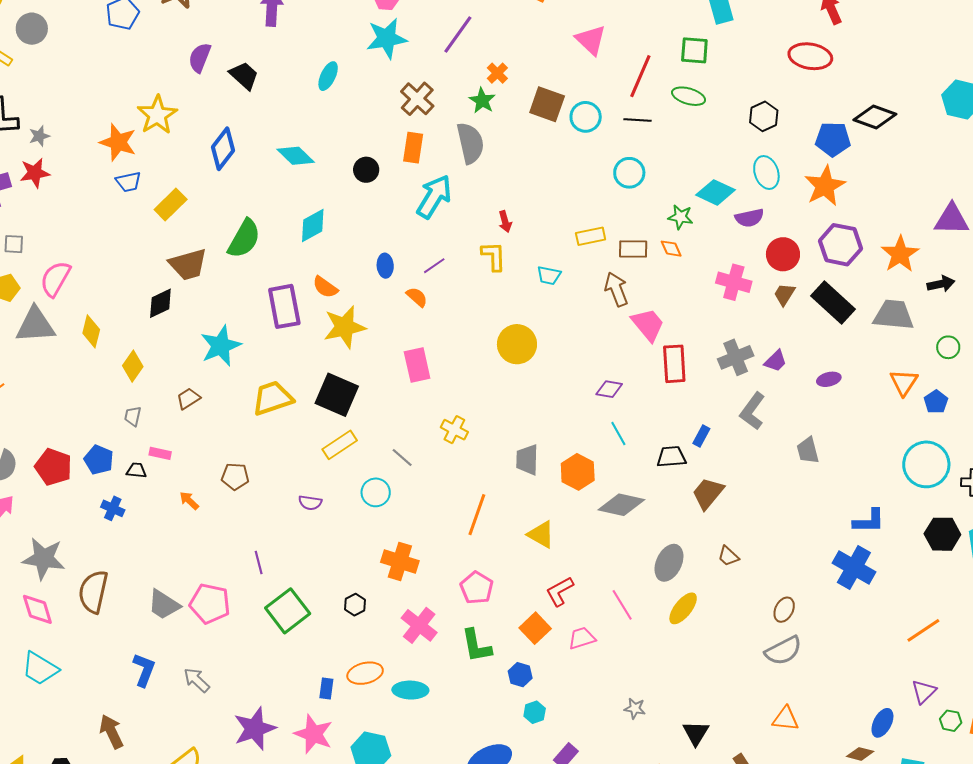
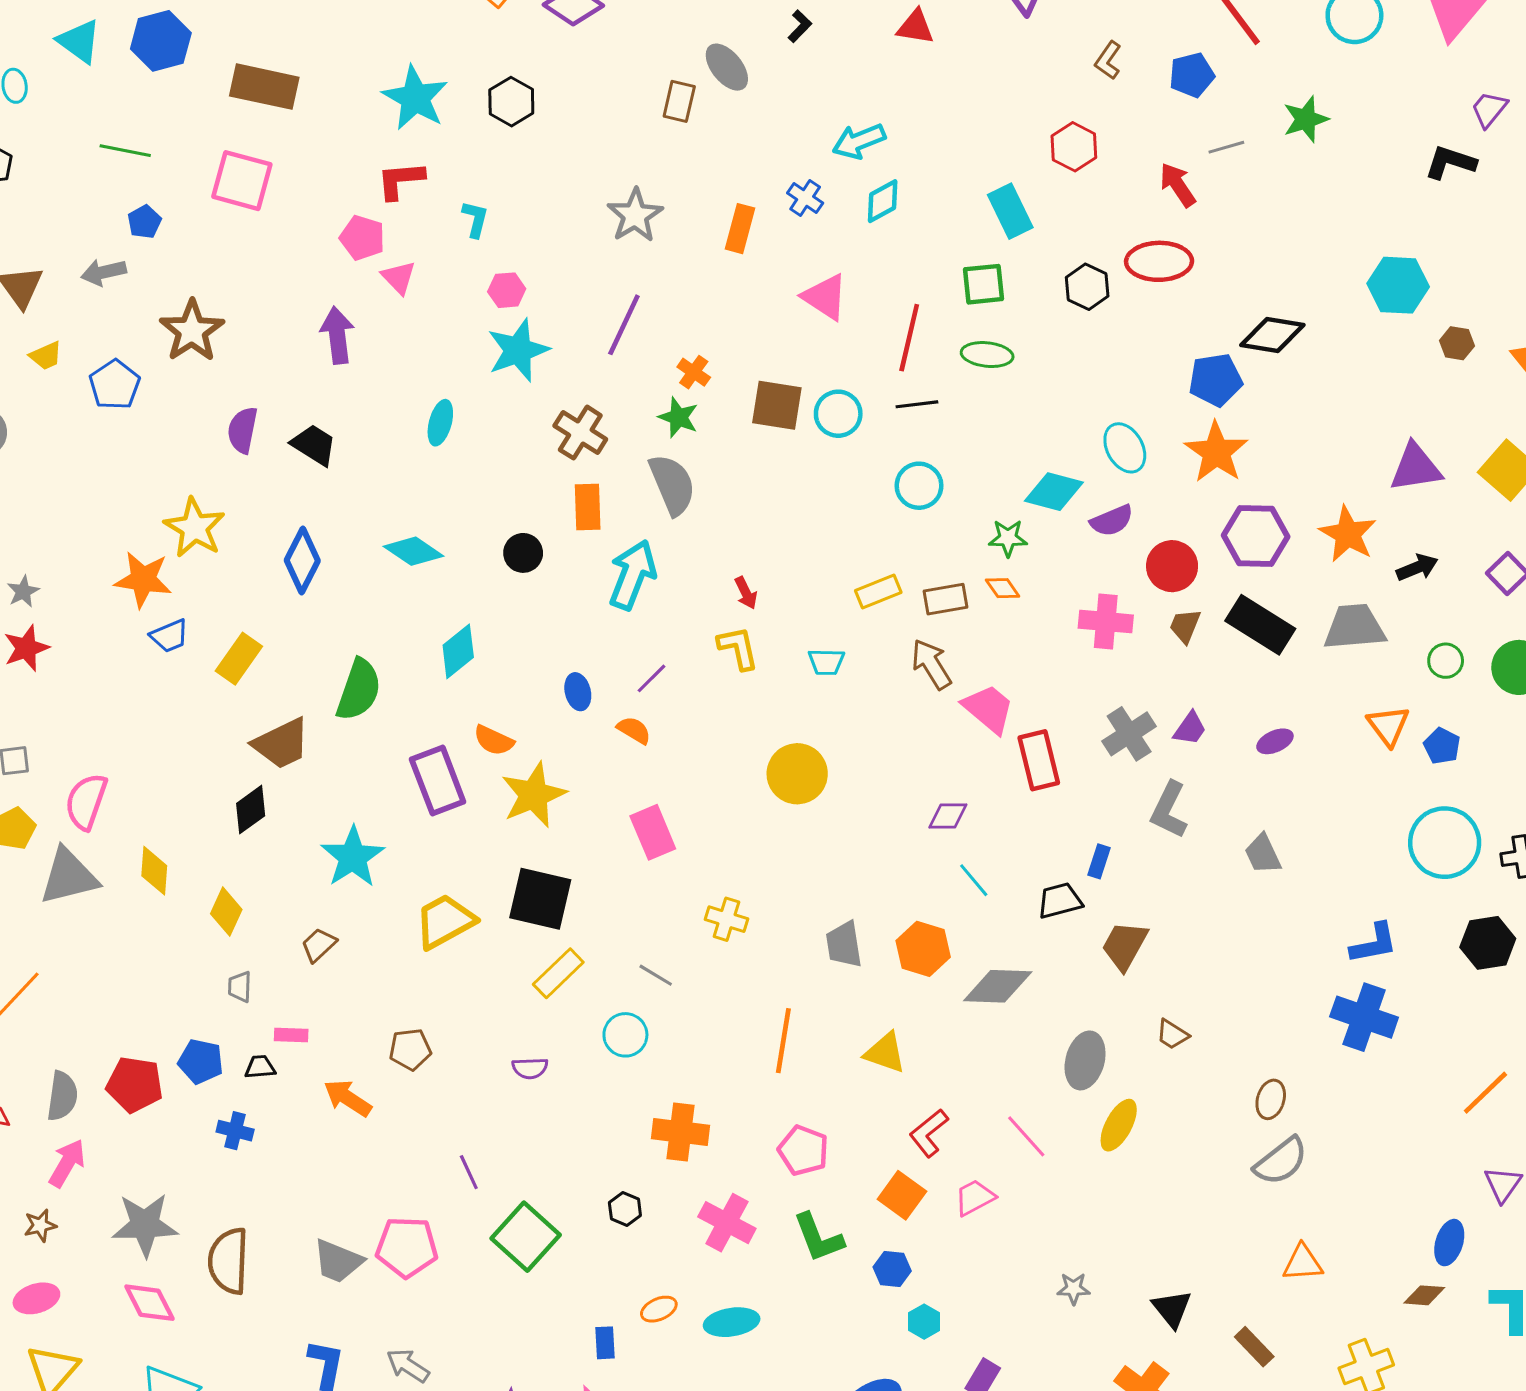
black hexagon: (764, 116) -> (1087, 287), moved
orange arrow: (189, 501) -> (348, 1098), size x1.5
orange ellipse: (365, 673) -> (659, 1309), size x0.7

